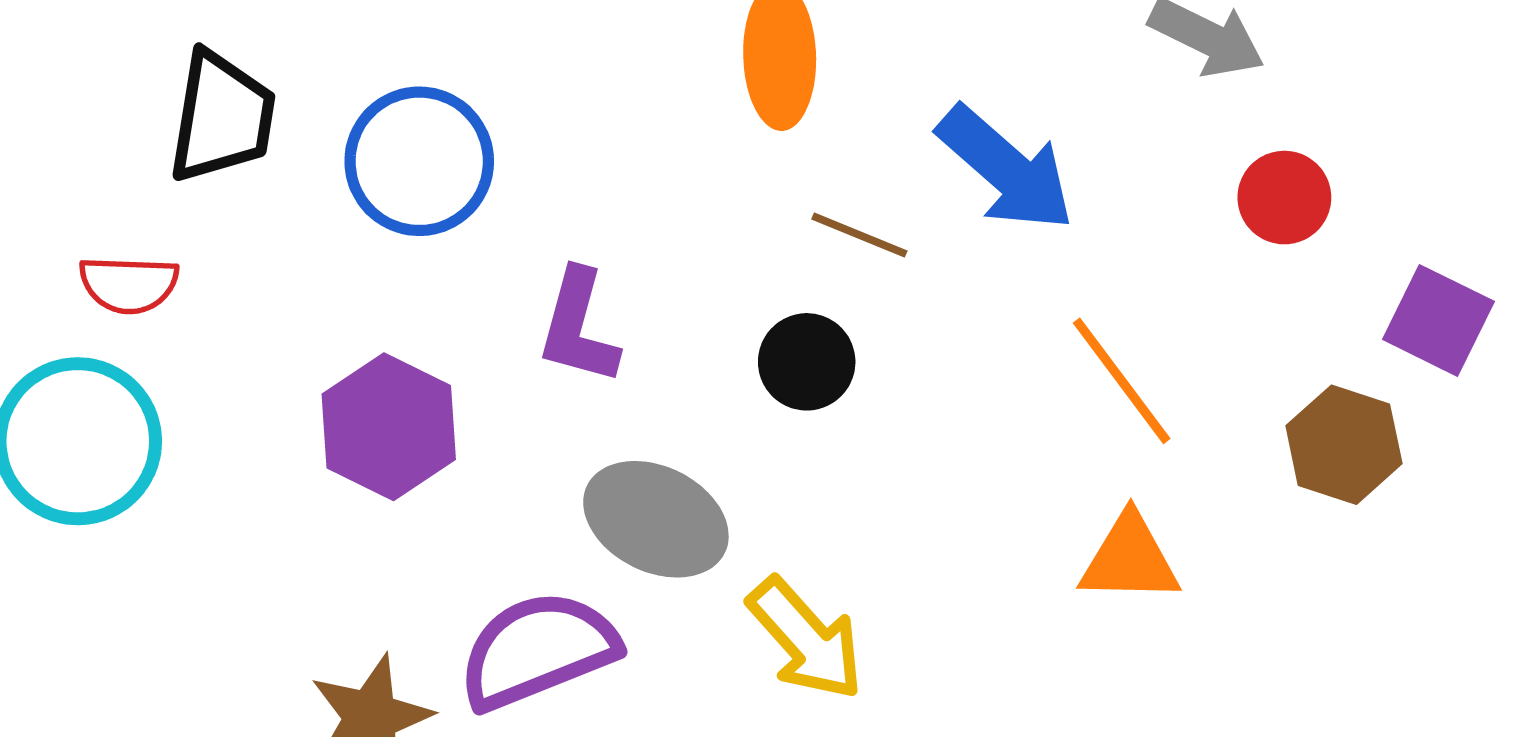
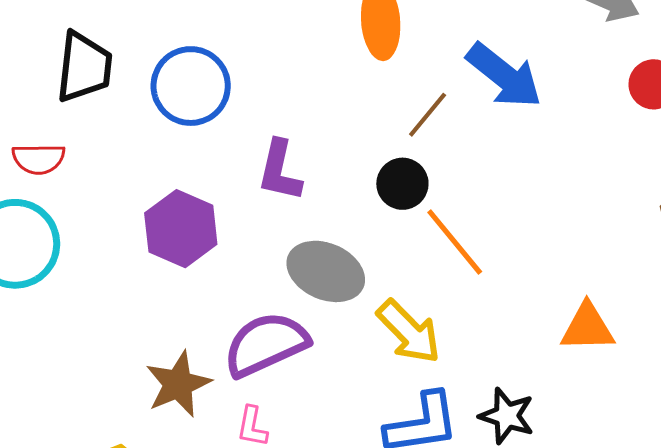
brown line: (859, 235) -> (428, 115), turned -70
orange line: (1122, 381) -> (455, 242), moved
orange triangle: (1130, 559) -> (587, 327), moved

